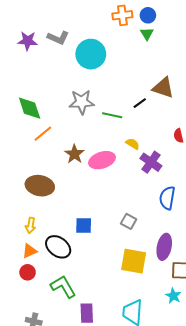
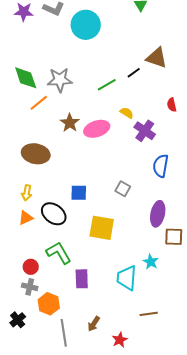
gray star: (82, 102) -> (60, 80), moved
green line: (112, 115) -> (107, 85), turned -42
yellow square: (134, 261) -> (102, 228), moved
red circle: (28, 272) -> (31, 267), moved
cyan star: (173, 296) -> (151, 262), moved

